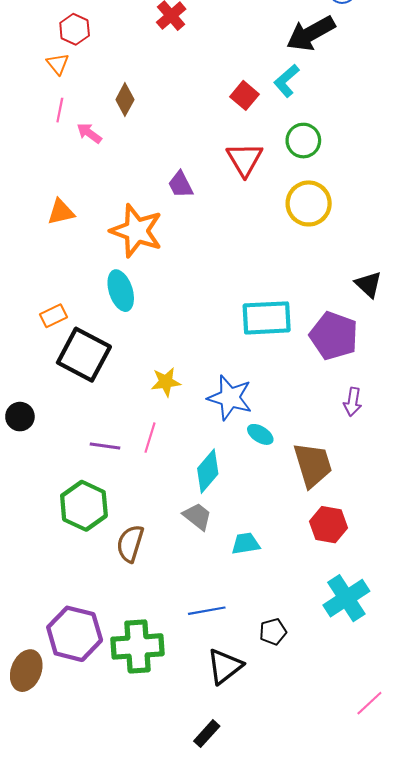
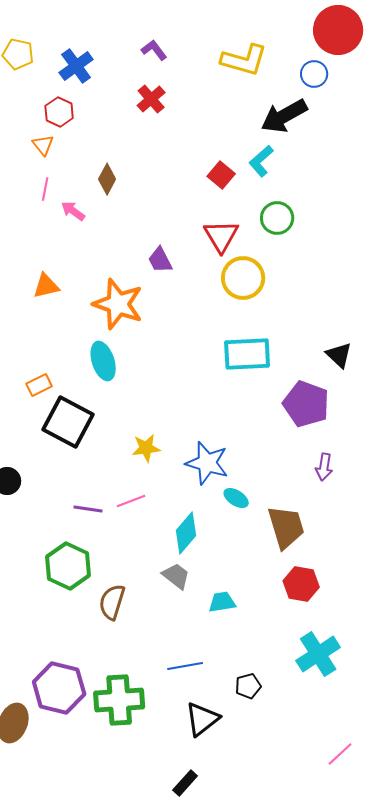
yellow circle: (309, 203) -> (243, 278), moved
cyan rectangle: (267, 318) -> (247, 354), moved
pink line: (150, 438) -> (131, 501), turned 52

